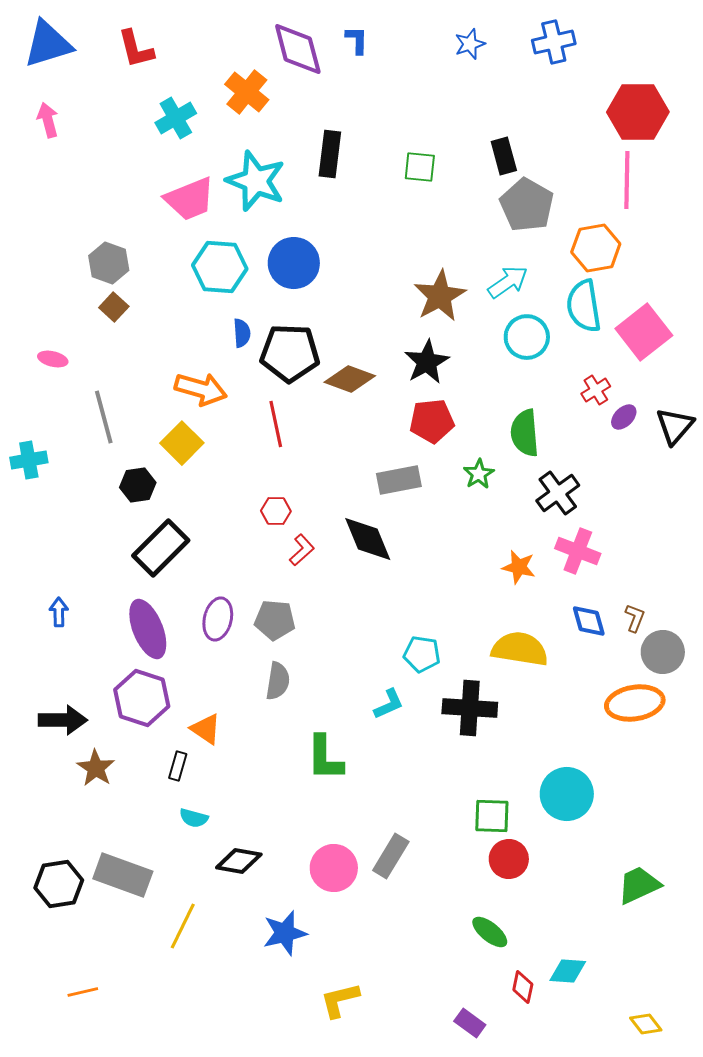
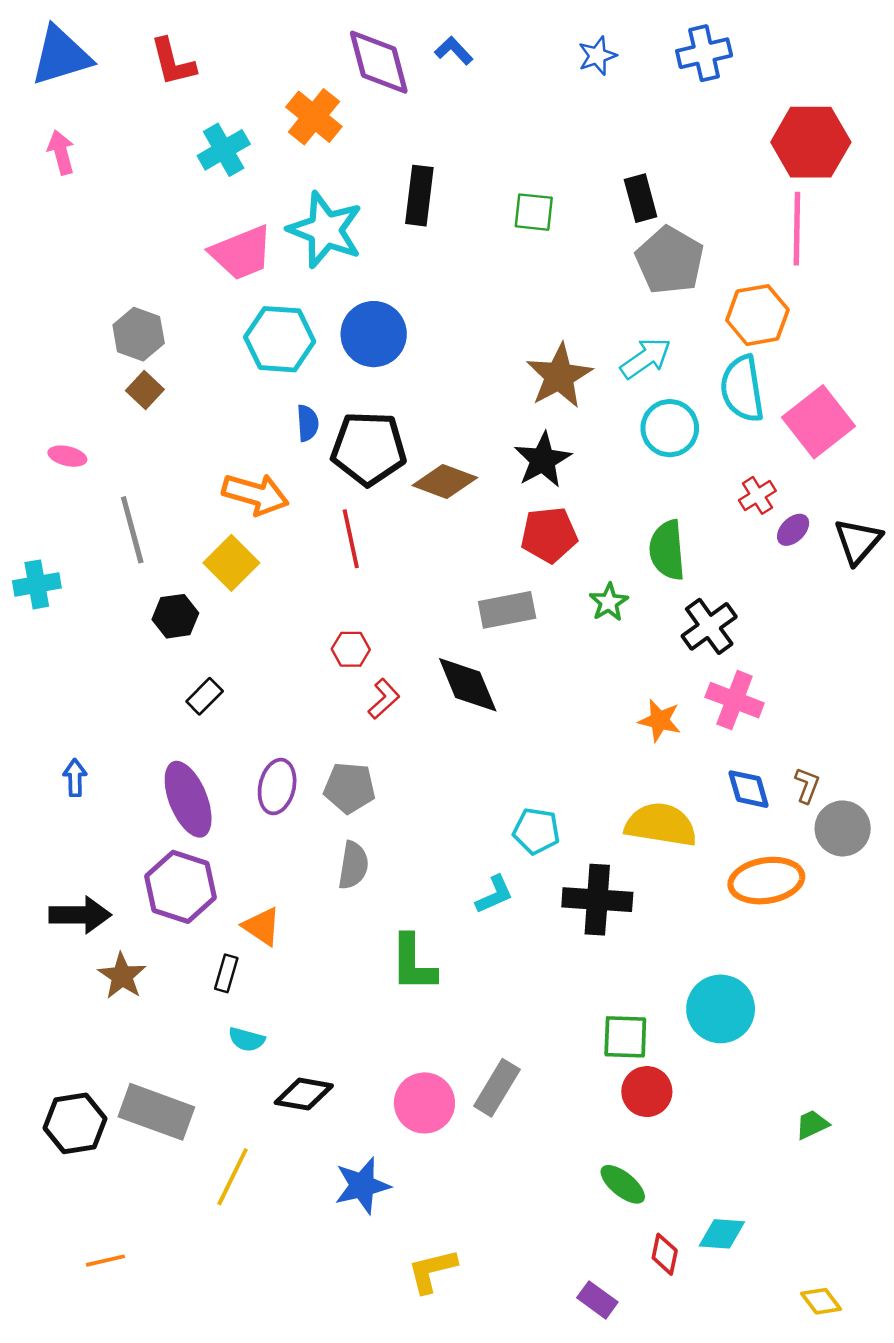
blue L-shape: (357, 40) -> (454, 51), turned -44
black rectangle: (161, 548) -> (205, 696), size x0.5
orange ellipse: (635, 703) -> (766, 881), moved
green trapezoid: (639, 885) -> (812, 1125), size x0.6

